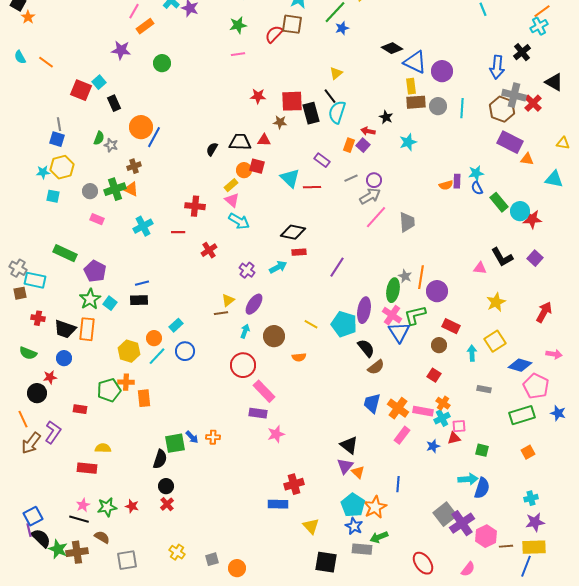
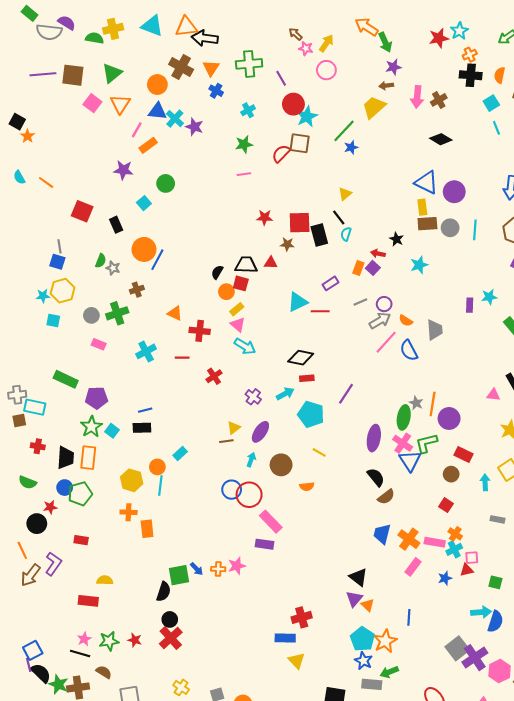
black diamond: (392, 48) -> (441, 139), moved
cyan square: (99, 82) -> (144, 203), moved
cyan semicircle: (337, 112) -> (346, 234), size x0.6
purple rectangle: (322, 160) -> (331, 283), turned -70
red square: (257, 166) -> (241, 283), moved
orange circle: (244, 170) -> (226, 292), moved
cyan triangle: (290, 178) -> (298, 302), turned 50
orange semicircle: (446, 185) -> (406, 321), moved, turned 48
blue semicircle: (477, 188) -> (409, 350), moved, size x1.5
orange triangle: (131, 189) -> (175, 313), moved
gray trapezoid: (407, 222) -> (435, 330), moved
gray cross: (18, 268) -> (17, 395), turned -36
purple pentagon: (95, 271) -> (97, 398), turned -30
cyan pentagon: (344, 324) -> (311, 414), moved
black trapezoid: (65, 329) -> (66, 458), turned -105
blue circle: (185, 351) -> (232, 490), moved
cyan line: (157, 356) -> (160, 485), turned -36
green pentagon: (109, 390) -> (80, 494), moved
pink star: (276, 434) -> (237, 566), moved
red cross: (167, 504) -> (171, 638), size x1.6
yellow triangle: (311, 526) -> (297, 661), moved

